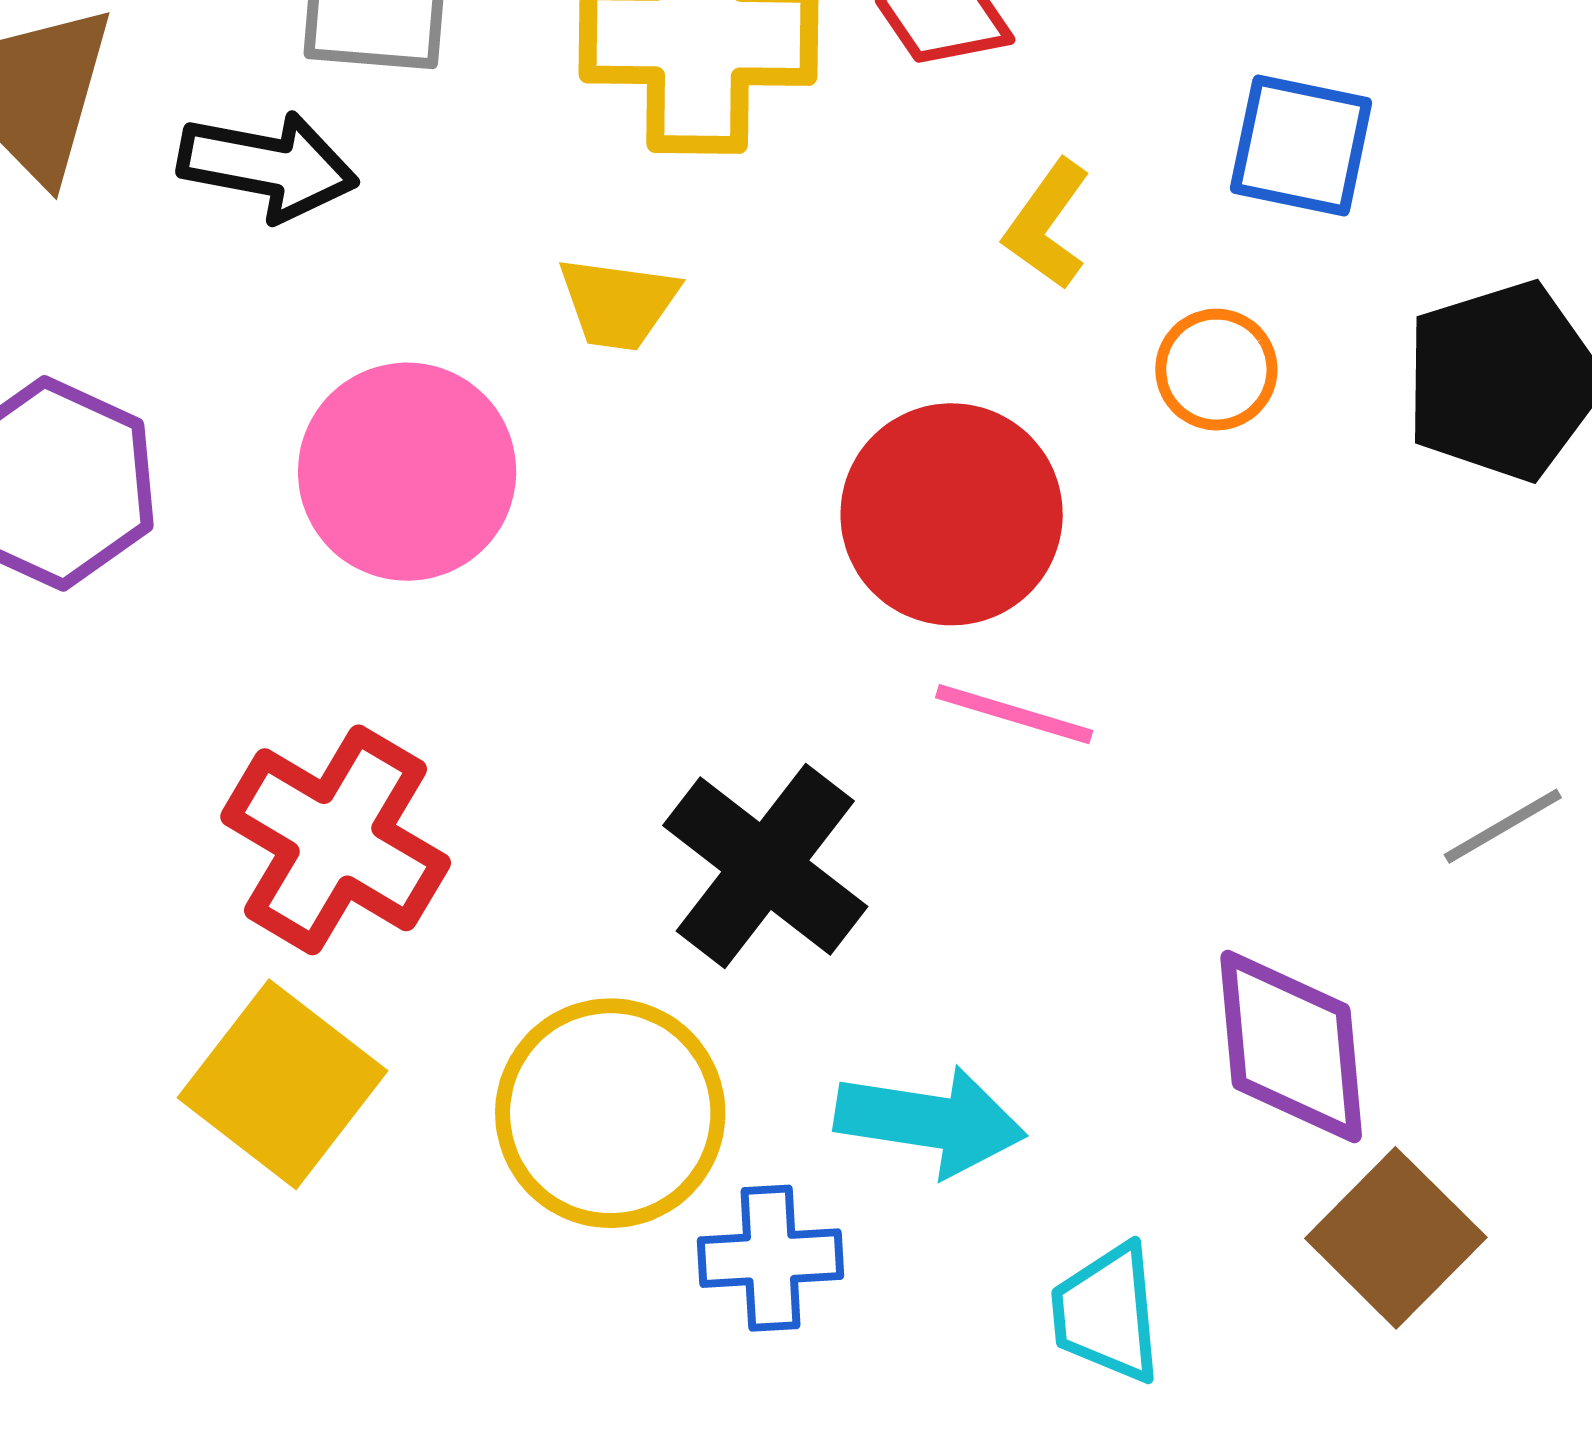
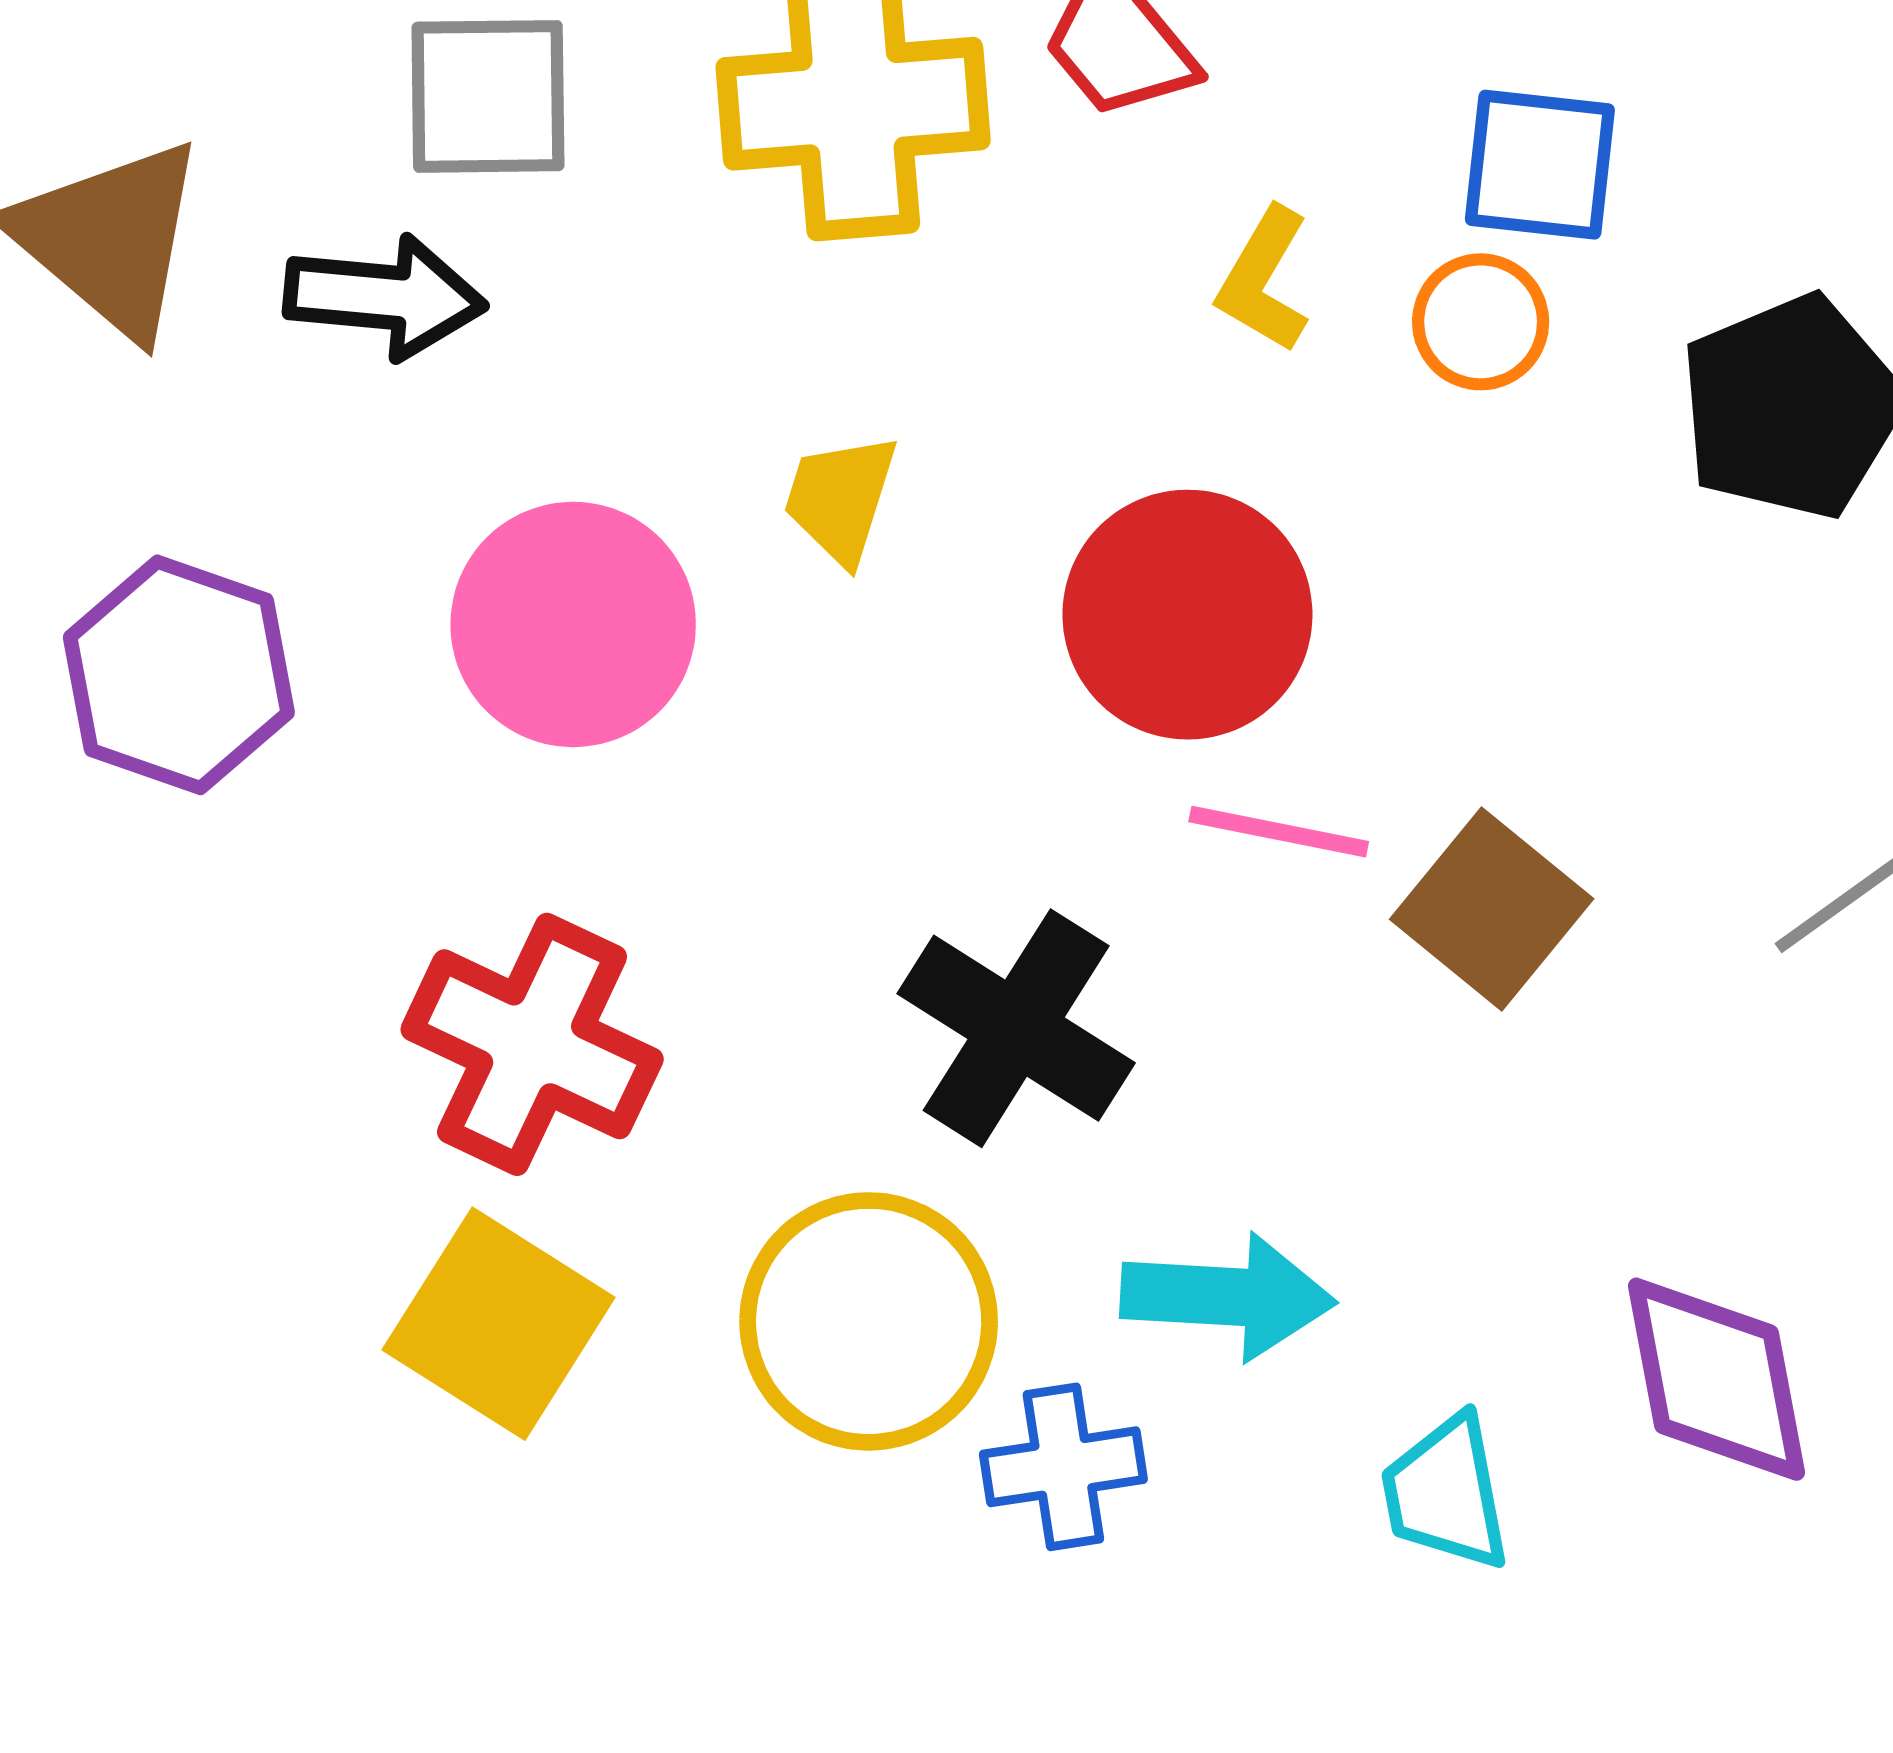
yellow trapezoid: (618, 303) -> (840, 499), moved, turned 105
orange circle: (1216, 370) -> (1481, 322), moved
purple diamond: (1291, 1046) -> (1716, 1379), moved
brown square: (1396, 1238) -> (1492, 909), moved

